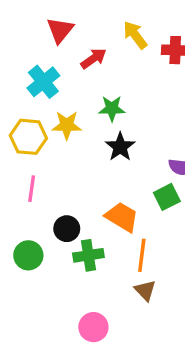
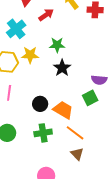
black circle: (67, 229) -> (40, 104), moved
orange line: (142, 255) -> (75, 133), turned -60

